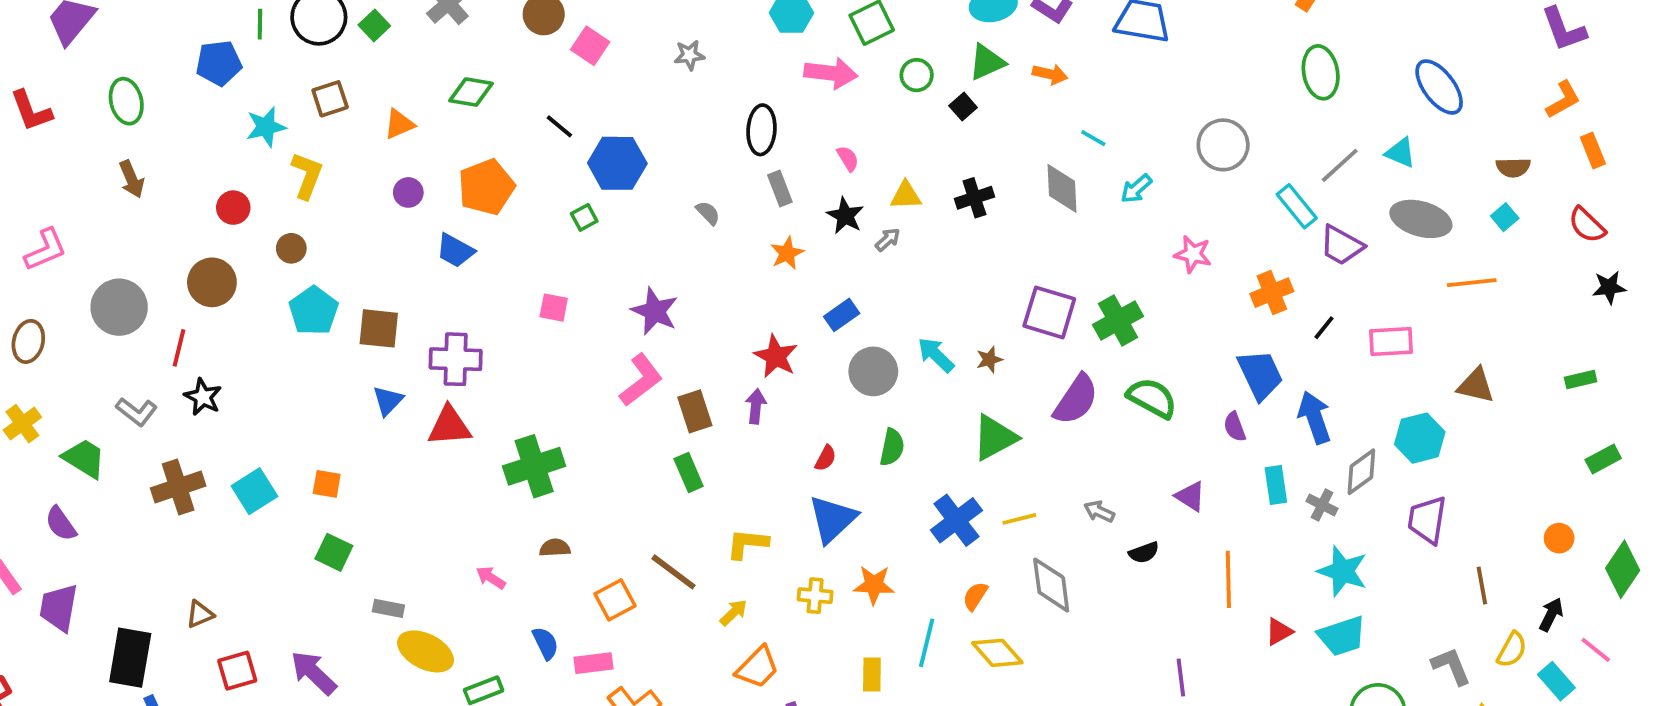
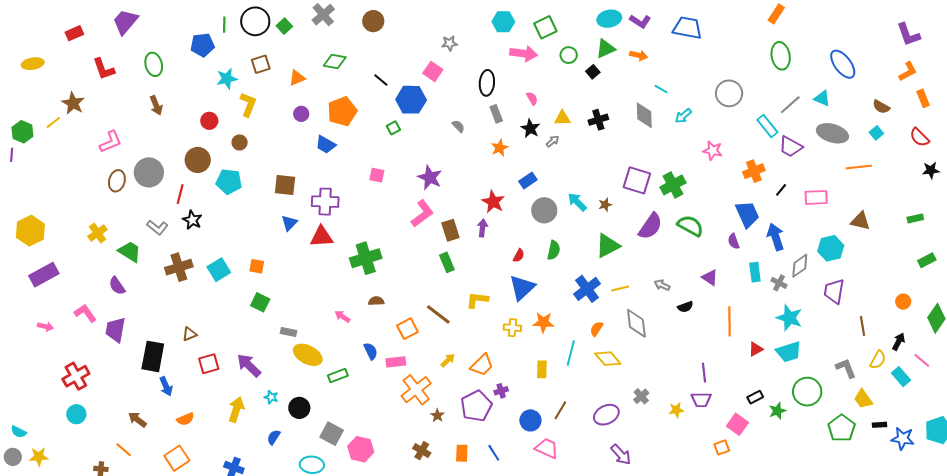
pink square: (590, 46) -> (433, 71), moved
brown semicircle: (1513, 167) -> (881, 107), turned 30
cyan pentagon: (314, 311) -> (229, 182), moved, turned -30
brown ellipse: (28, 341) -> (117, 181), moved
yellow arrow: (733, 613) -> (448, 360), moved

